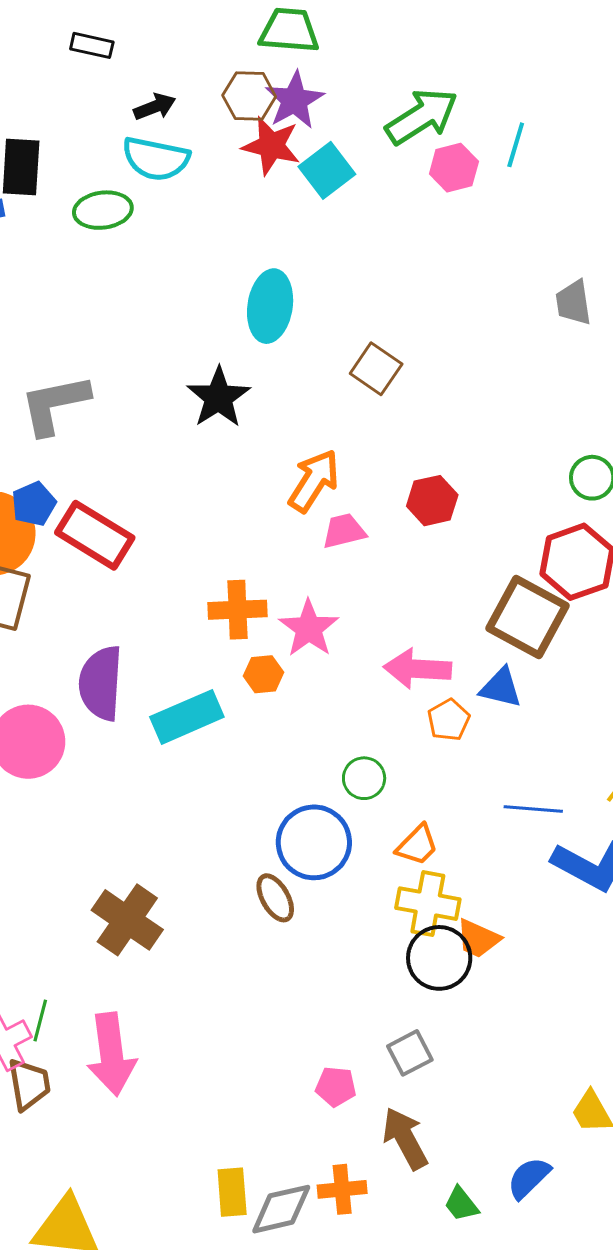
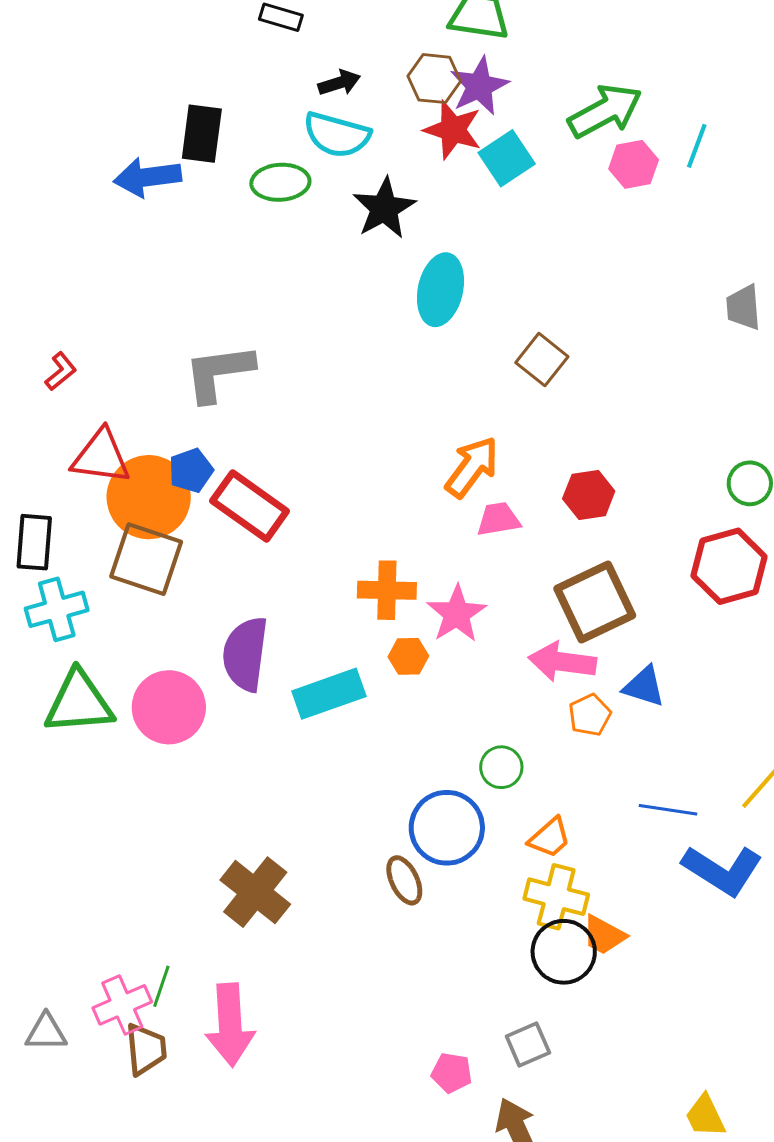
black star: (219, 397) -> (384, 208), moved
brown square: (528, 617) -> (595, 602), moved, turned 32

